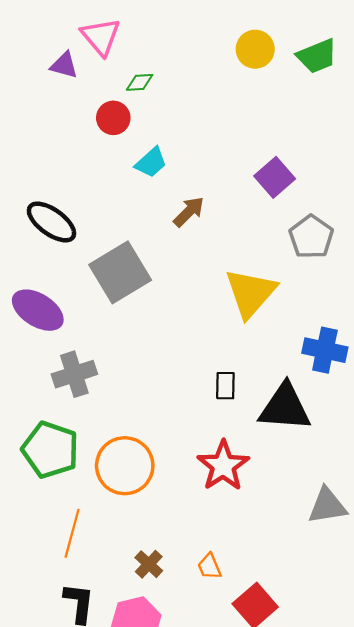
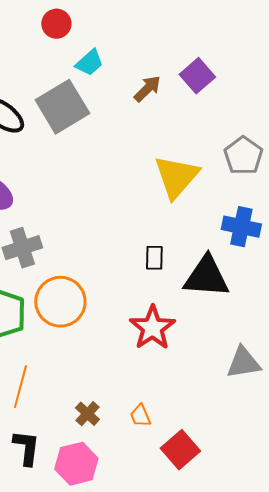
brown arrow: (189, 212) -> (147, 89), moved
gray pentagon: (311, 237) -> (243, 156), moved
gray square: (120, 272) -> (62, 107), moved
orange circle: (125, 466) -> (60, 302), moved

